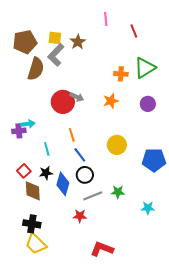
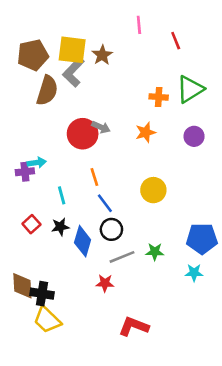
yellow square: (55, 38) -> (72, 50), size x1.6
blue pentagon: (154, 160) -> (202, 239), moved
brown diamond: (33, 191) -> (22, 286), moved

